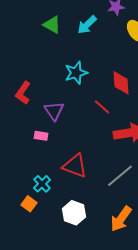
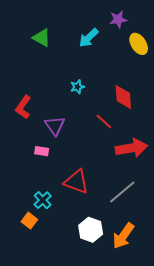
green triangle: (52, 25) -> (42, 38), moved
cyan star: (76, 73) -> (77, 87), size x0.6
white hexagon: (74, 213) -> (91, 230), moved

